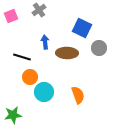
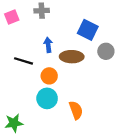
gray cross: (39, 10) -> (42, 11), turned 32
orange circle: (30, 77) -> (49, 76), moved
orange semicircle: (78, 95) -> (76, 110), moved

